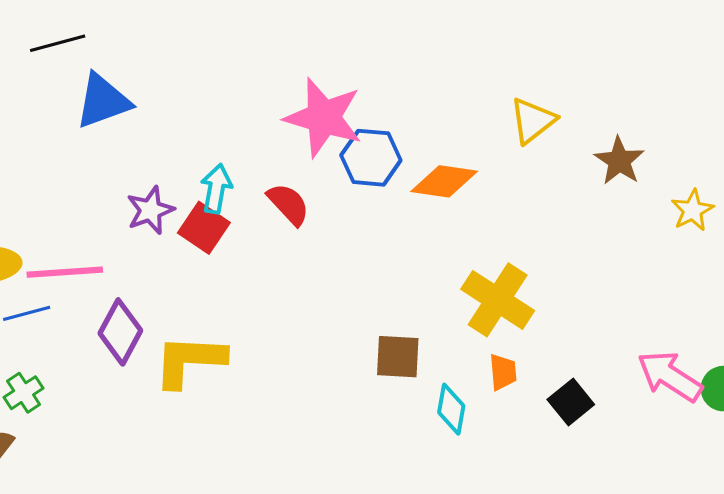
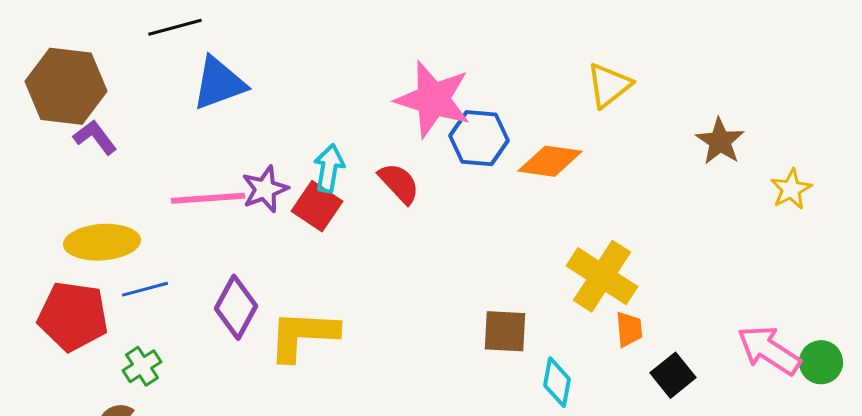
yellow triangle: (533, 121) -> (609, 85), moved
pink line: (65, 272) -> (208, 198), moved
orange trapezoid: (503, 372) -> (629, 329), moved

